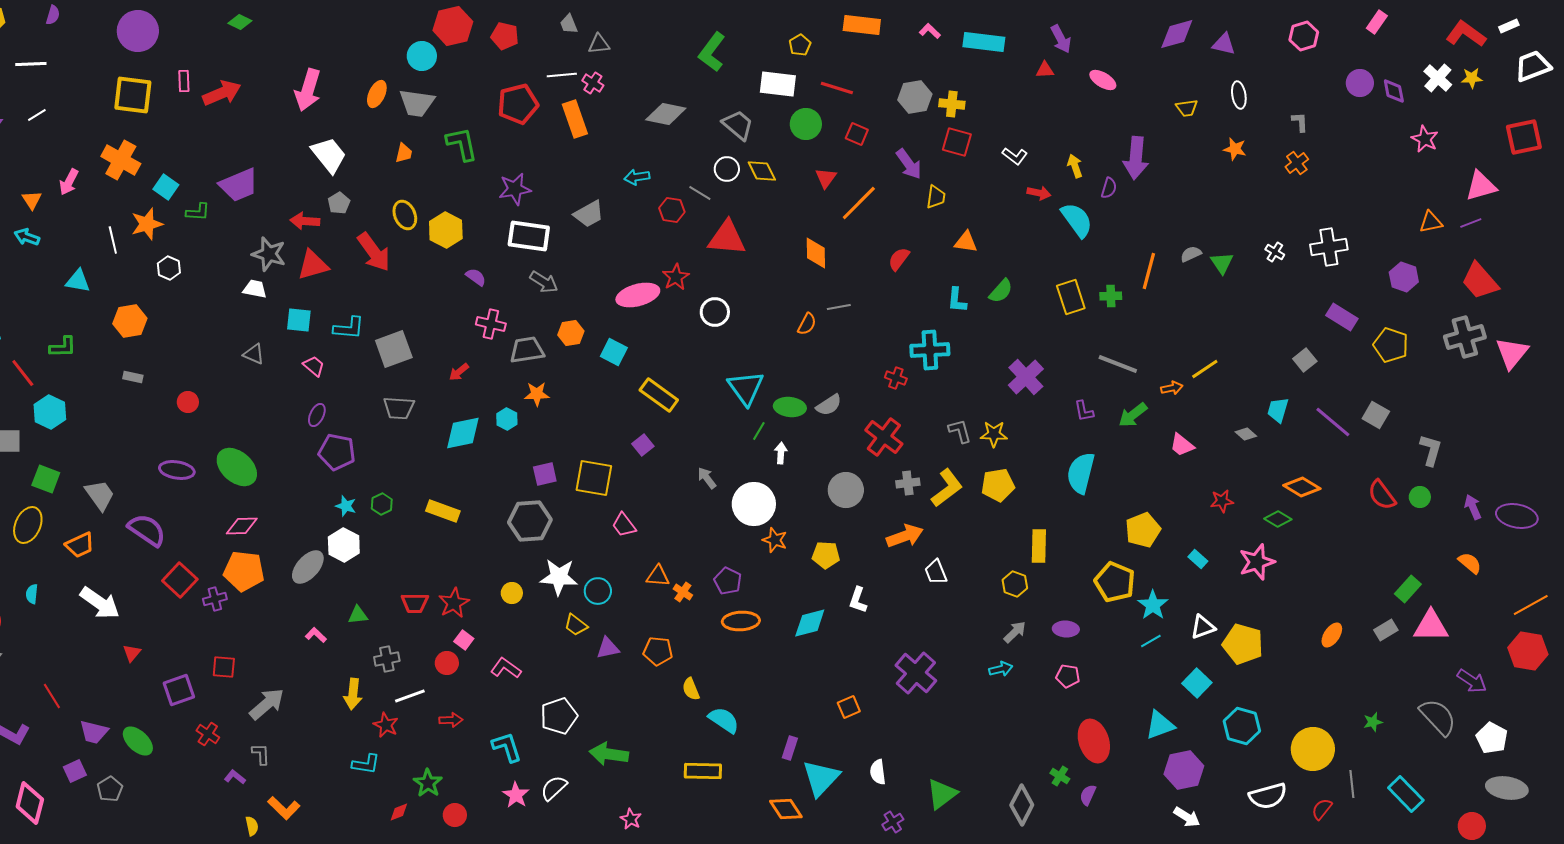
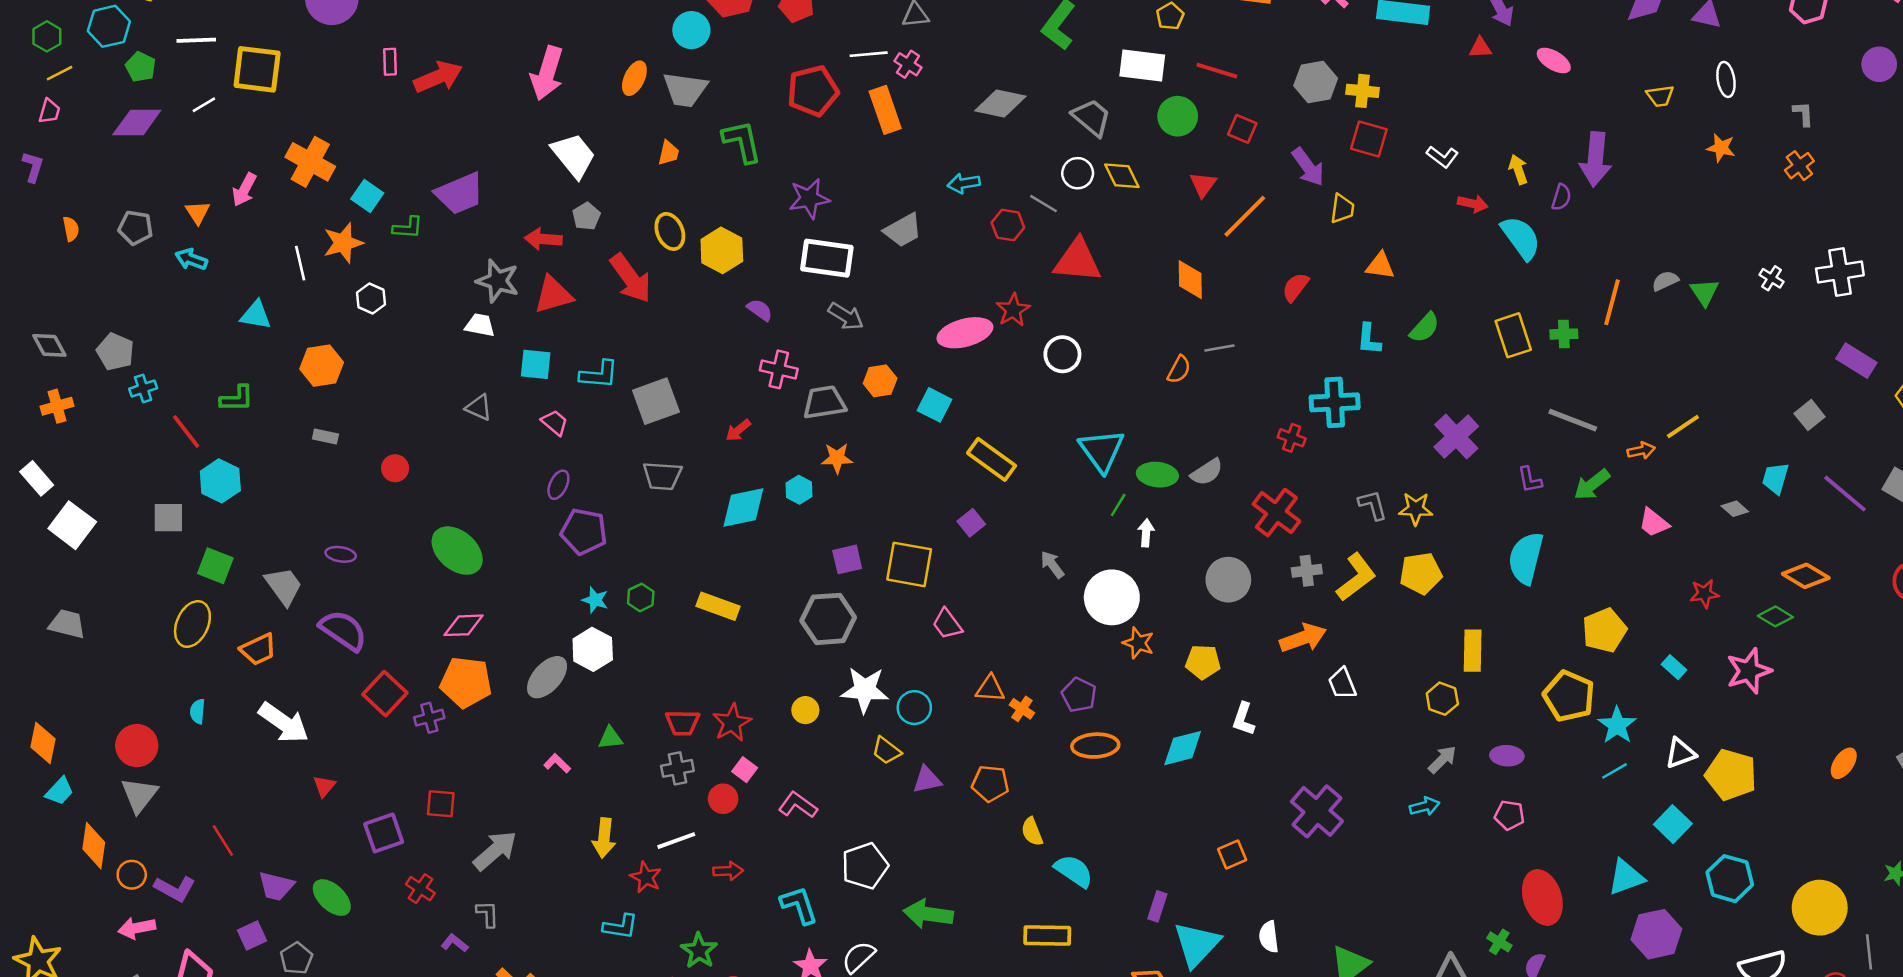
yellow square: (133, 95) -> (257, 69), moved
purple ellipse: (177, 470) -> (341, 554), moved, size x0.7
gray cross: (387, 659) -> (677, 768), moved

